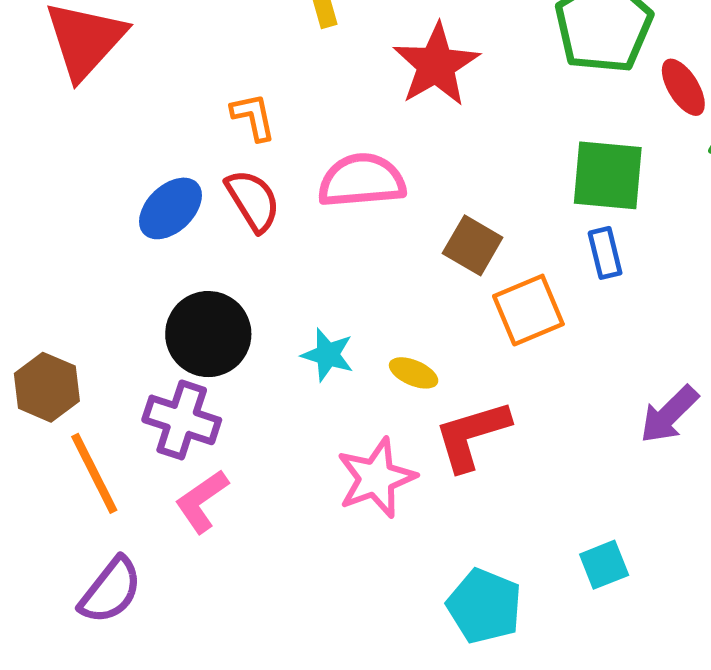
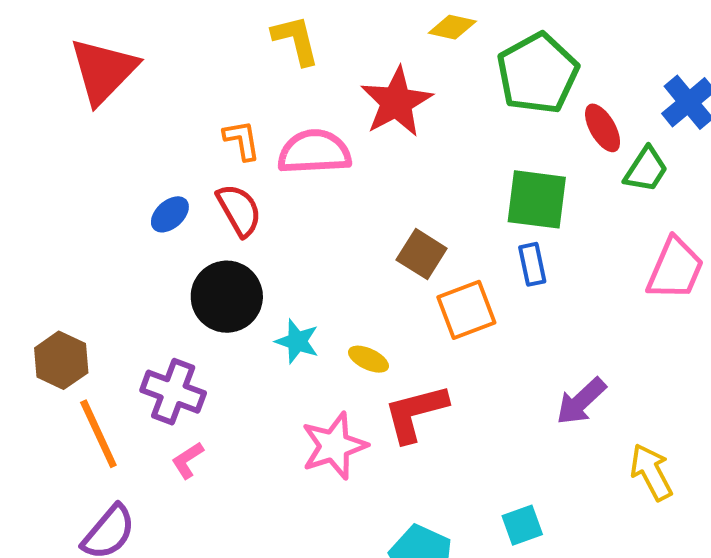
pink semicircle: (362, 180) -> (314, 152), moved
blue ellipse: (170, 208) -> (170, 214), size x0.7
black circle: (208, 334) -> (227, 297), moved
pink L-shape: (202, 501) -> (187, 460), size x0.7

